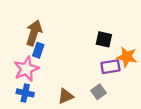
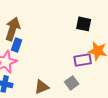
black square: (104, 39) -> (84, 24), moved

